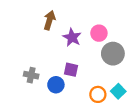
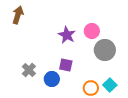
brown arrow: (49, 20) -> (18, 15), moved
gray cross: (31, 75) -> (29, 70), turned 32

